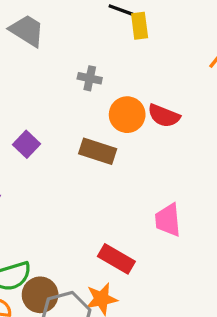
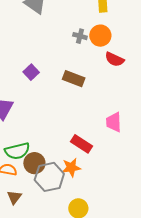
gray cross: (90, 78) -> (80, 36), moved
orange circle: (127, 115) -> (100, 36), moved

